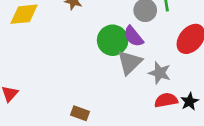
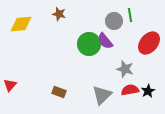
gray triangle: (130, 62) -> (102, 95), moved
brown rectangle: (80, 113) -> (59, 92), moved

